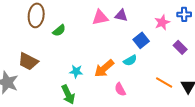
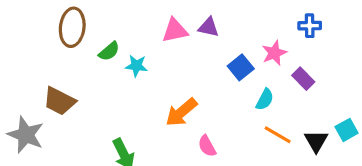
pink star: (162, 22) -> (274, 53), moved
cyan semicircle: (130, 60) -> (265, 99), moved, turned -32
cyan star: (76, 71) -> (136, 66), moved

